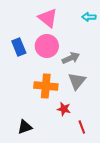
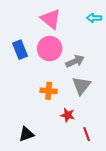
orange cross: (46, 86) -> (49, 91), size x0.7

